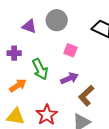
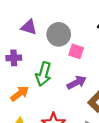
gray circle: (57, 20) -> (59, 34), moved
green arrow: (40, 69) -> (43, 74), turned 45

